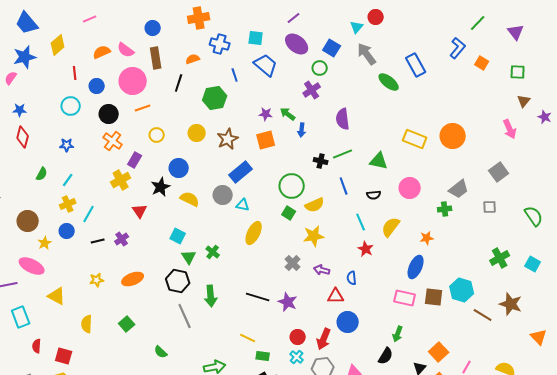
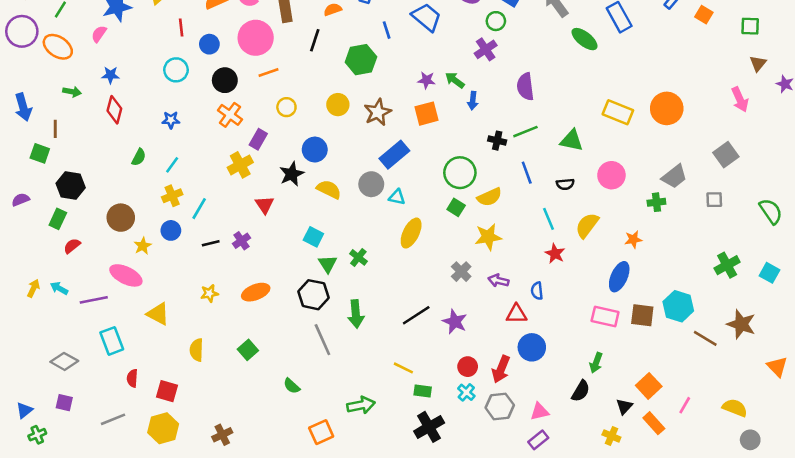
black line: (258, 297) -> (416, 315), turned -50

